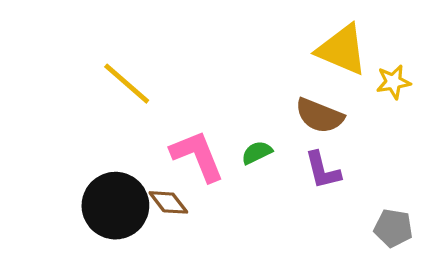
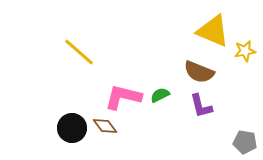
pink L-shape: (197, 156) -> (123, 97), turned -54
black circle: (115, 206) -> (72, 128), size x0.7

